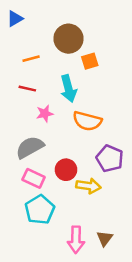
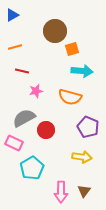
orange line: (31, 59) -> (15, 47), moved
cyan arrow: (68, 89) -> (82, 71), moved, turned -70
red circle: (66, 170) -> (46, 130), moved
pink rectangle: (34, 178) -> (14, 143), moved
yellow arrow: (88, 186) -> (82, 157), moved

